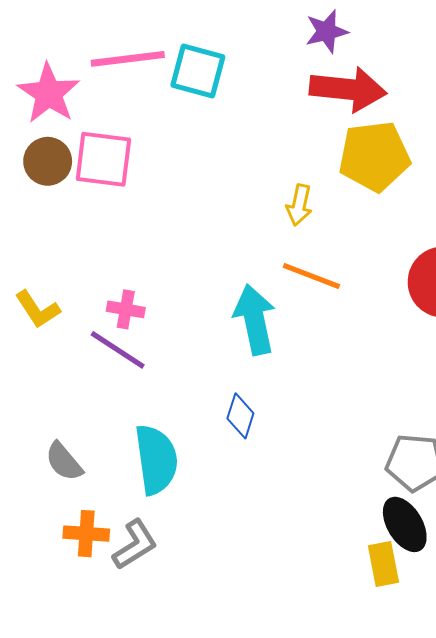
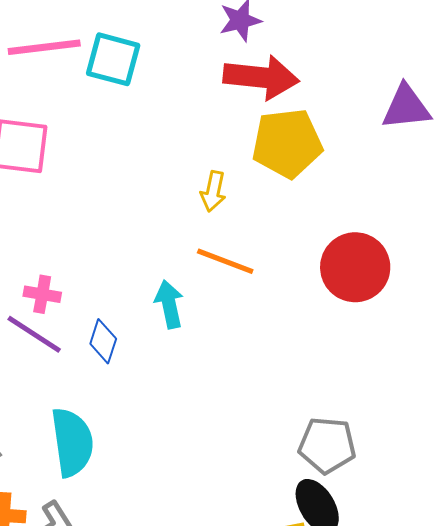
cyan arrow: (255, 320) -> (169, 304), size x0.7
blue diamond: (240, 416) -> (103, 341), moved

